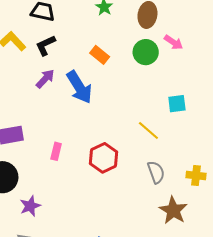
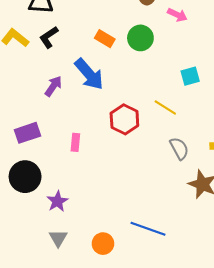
green circle: (146, 52) -> (140, 38), moved
purple arrow: (45, 79) -> (53, 86), moved
red hexagon: (104, 158) -> (124, 119), moved

